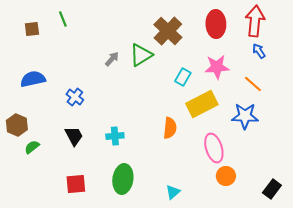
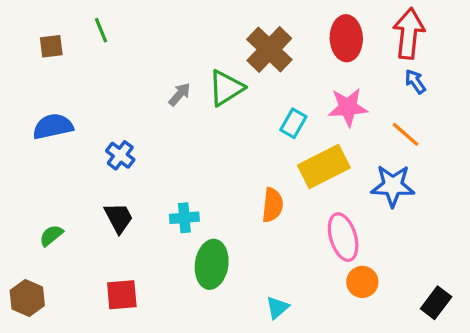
brown hexagon: (17, 125) -> (27, 298), moved
green ellipse: (123, 179) -> (212, 264), moved

